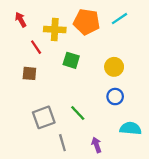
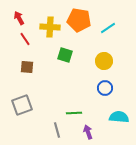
cyan line: (120, 19) -> (108, 28), moved
red line: (36, 47) -> (25, 39), moved
green line: (78, 113) -> (74, 113), moved, turned -49
gray square: (44, 117) -> (22, 105), moved

